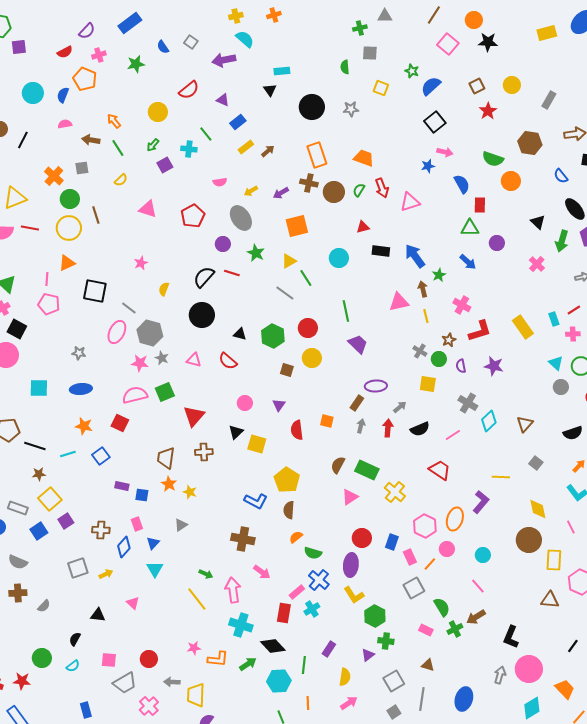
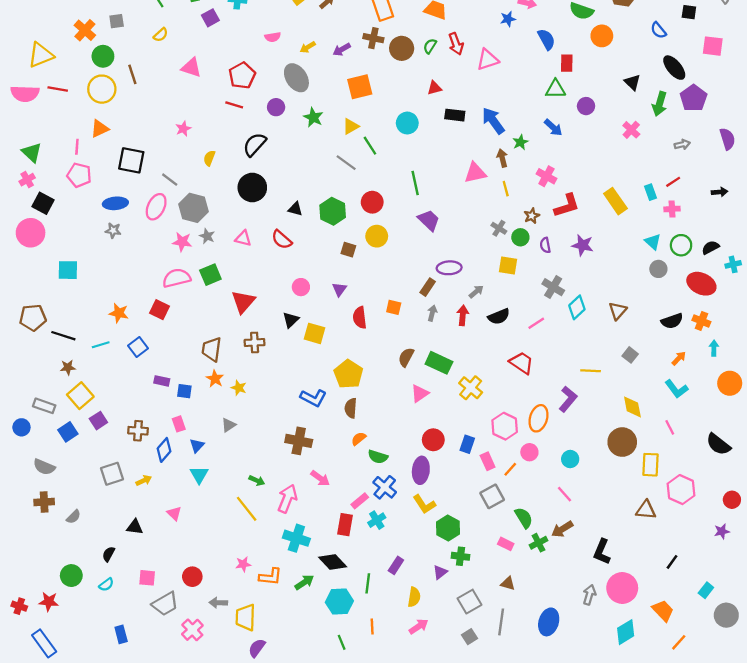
red line: (232, 273) -> (234, 105), moved
blue ellipse: (81, 389) -> (115, 203), moved
pink arrow: (233, 590) -> (287, 499), turned 30

